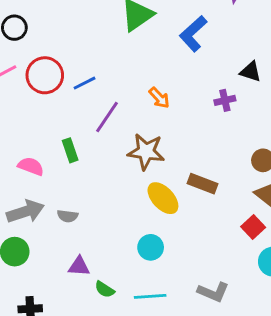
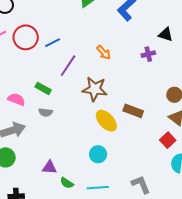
green rectangle: (70, 150) -> (43, 88), turned -42
gray semicircle: (68, 216) -> (46, 112), moved
gray L-shape: (213, 292) -> (141, 184), turned -135

